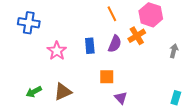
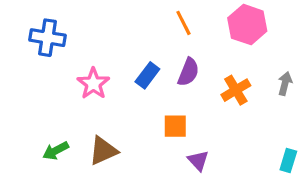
orange cross: (137, 36) -> (236, 90), moved
blue rectangle: (90, 46) -> (147, 75), turned 42

